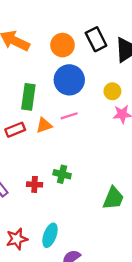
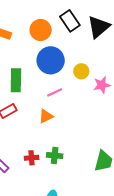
yellow circle: (112, 91) -> (81, 71), moved
orange triangle: (44, 125) -> (46, 116), moved
green cross: (62, 174) -> (55, 156), moved

